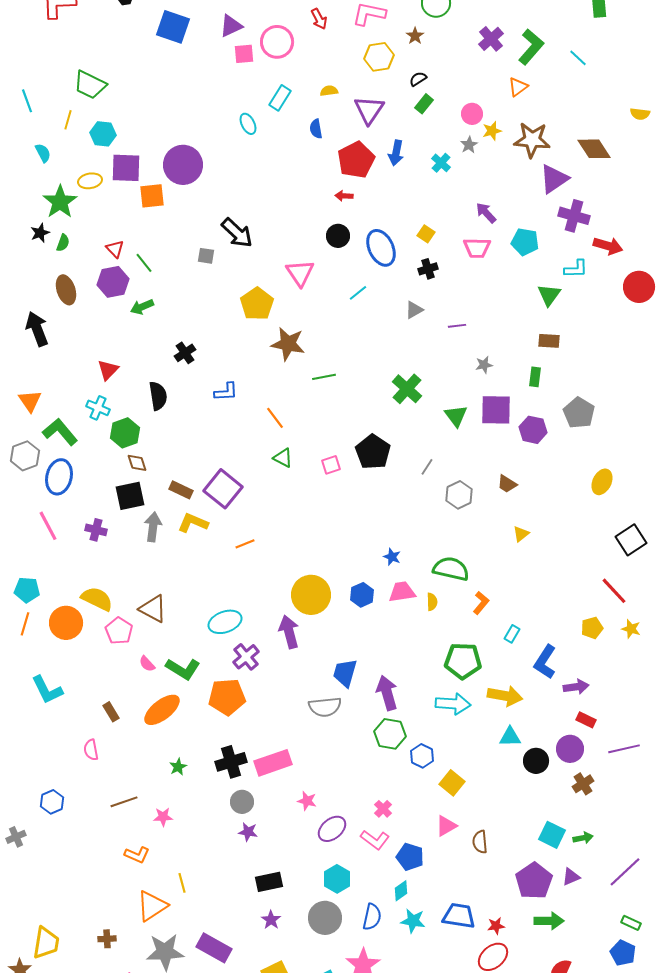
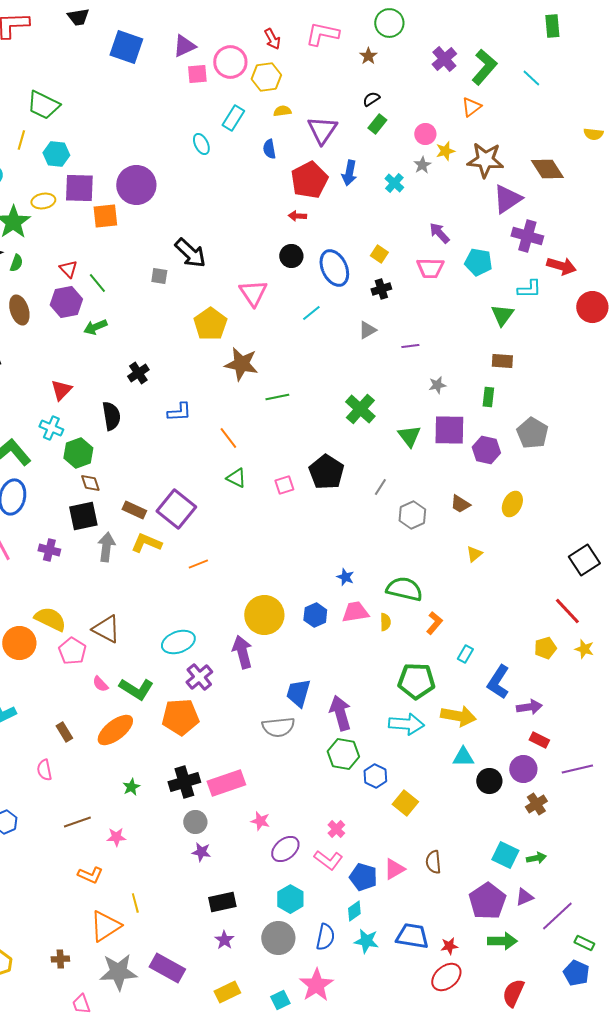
yellow hexagon: (379, 57) -> (266, 77), moved
yellow ellipse: (602, 482) -> (512, 504), moved
pink triangle: (446, 826) -> (394, 869), moved
purple line: (625, 872) -> (557, 916), moved

